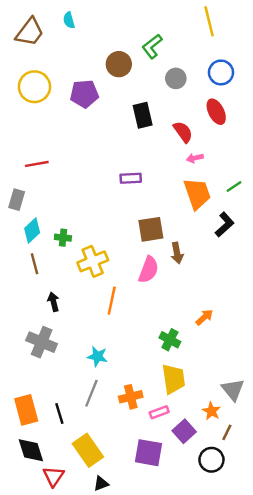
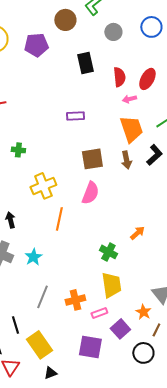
red ellipse: (216, 112) -> (147, 79), moved, turned 55
red semicircle: (183, 132) -> (119, 77), turned 30
green cross: (63, 238) -> (18, 150), moved
brown arrow: (177, 253) -> (126, 160), moved
cyan star: (97, 356) -> (33, 257), moved, turned 30
black line: (59, 413) -> (15, 325), moved

